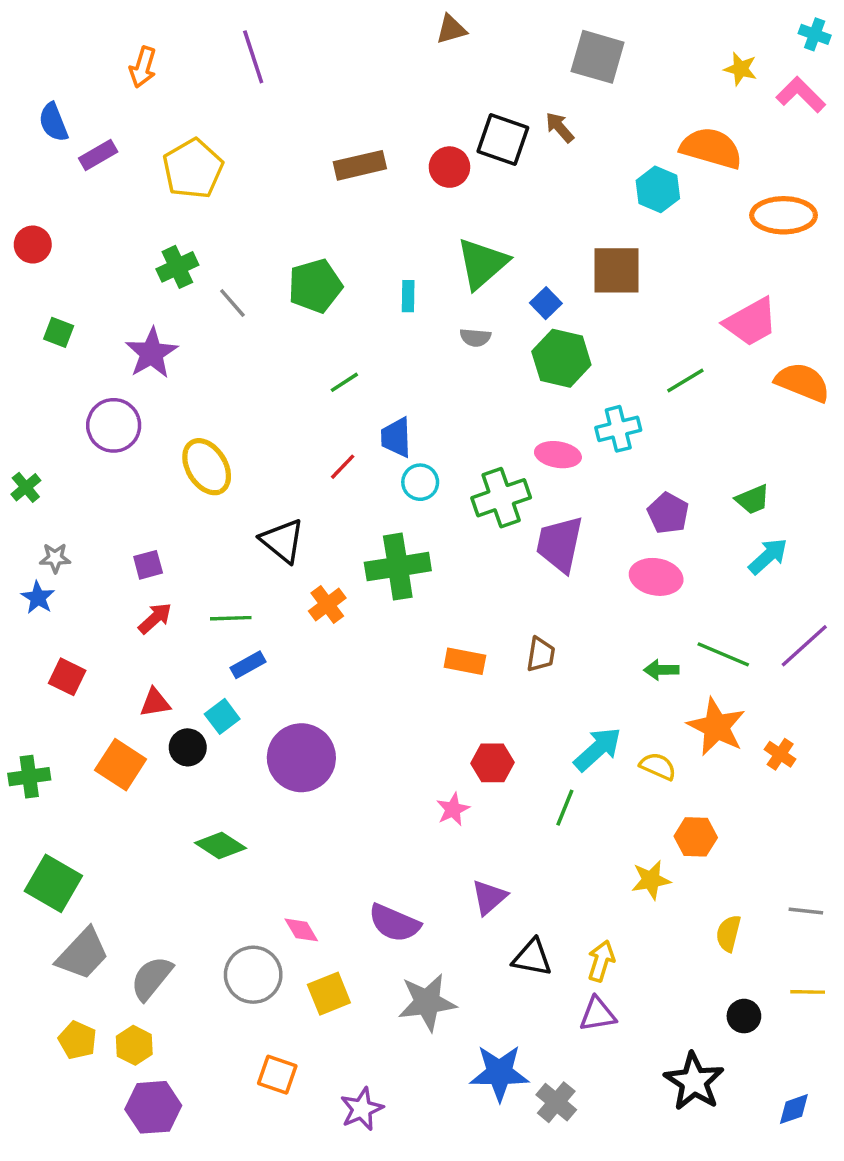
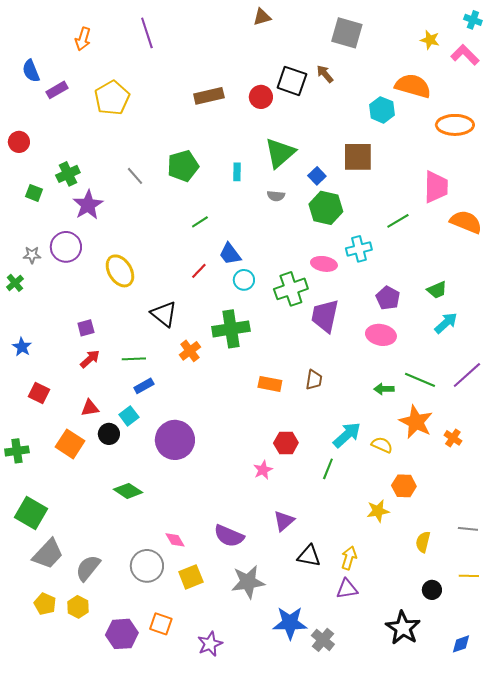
green cross: (177, 267) -> (68, 174), moved
pink trapezoid: (751, 322) -> (436, 187), turned -60
blue trapezoid: (396, 437) -> (230, 254), turned -35
gray star: (55, 558) -> (32, 255), moved
purple hexagon: (153, 1107) -> (122, 634), moved

